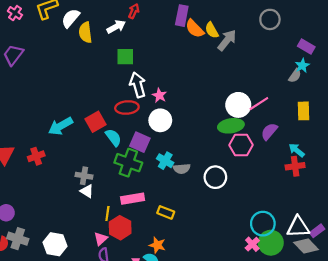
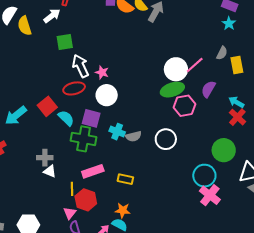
gray semicircle: (295, 76) -> (222, 53), moved
red cross: (295, 166) -> (237, 117), turned -30
cyan circle: (263, 224) -> (204, 176), moved
green circle: (271, 243) -> (224, 150), moved
pink cross: (252, 244) -> (210, 195), size x1.5

